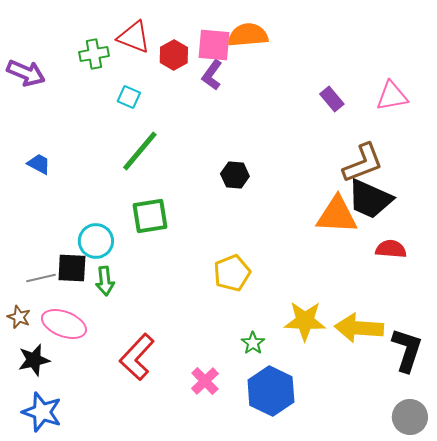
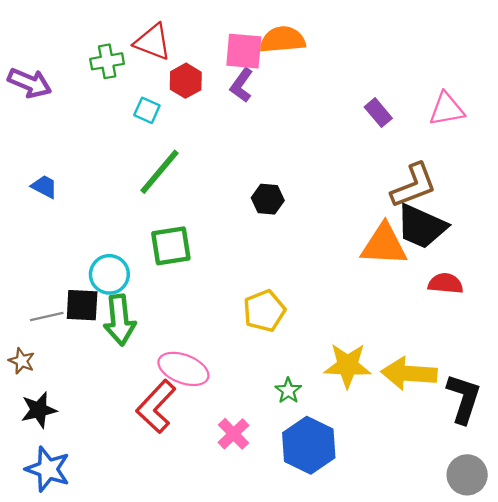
red hexagon: (174, 55) -> (186, 81), moved
green arrow: (105, 281) -> (120, 320), size x1.5
pink ellipse: (64, 324) -> (183, 369), moved

